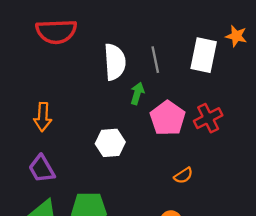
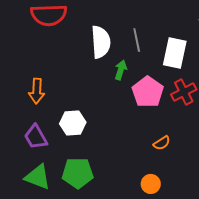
white rectangle: (204, 55) -> (175, 53), moved
white hexagon: (110, 143) -> (73, 123), moved

